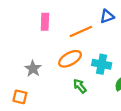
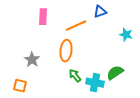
orange ellipse: (70, 59) -> (66, 51), turned -55
cyan cross: (102, 64) -> (95, 83), moved

